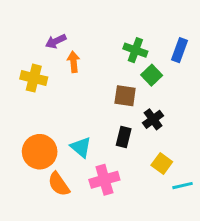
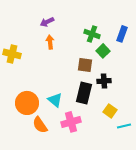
purple arrow: (56, 41) -> (47, 22), moved
yellow cross: (34, 78) -> (12, 54), moved
black cross: (153, 119) -> (104, 81), turned 32
black rectangle: (124, 137) -> (84, 93), size x1.5

